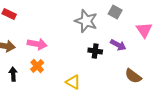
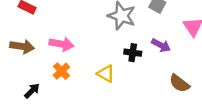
black arrow: (13, 74) -> (32, 91), moved, turned 48
yellow triangle: (73, 82) -> (106, 74), moved

